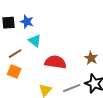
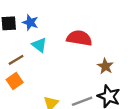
red semicircle: (55, 62) -> (79, 38), moved
orange square: (14, 72) -> (15, 81), turned 32

